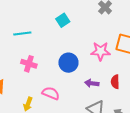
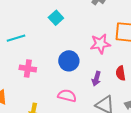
purple arrow: (92, 83) -> (96, 79), turned -72
pink semicircle: (51, 93) -> (67, 96), moved

